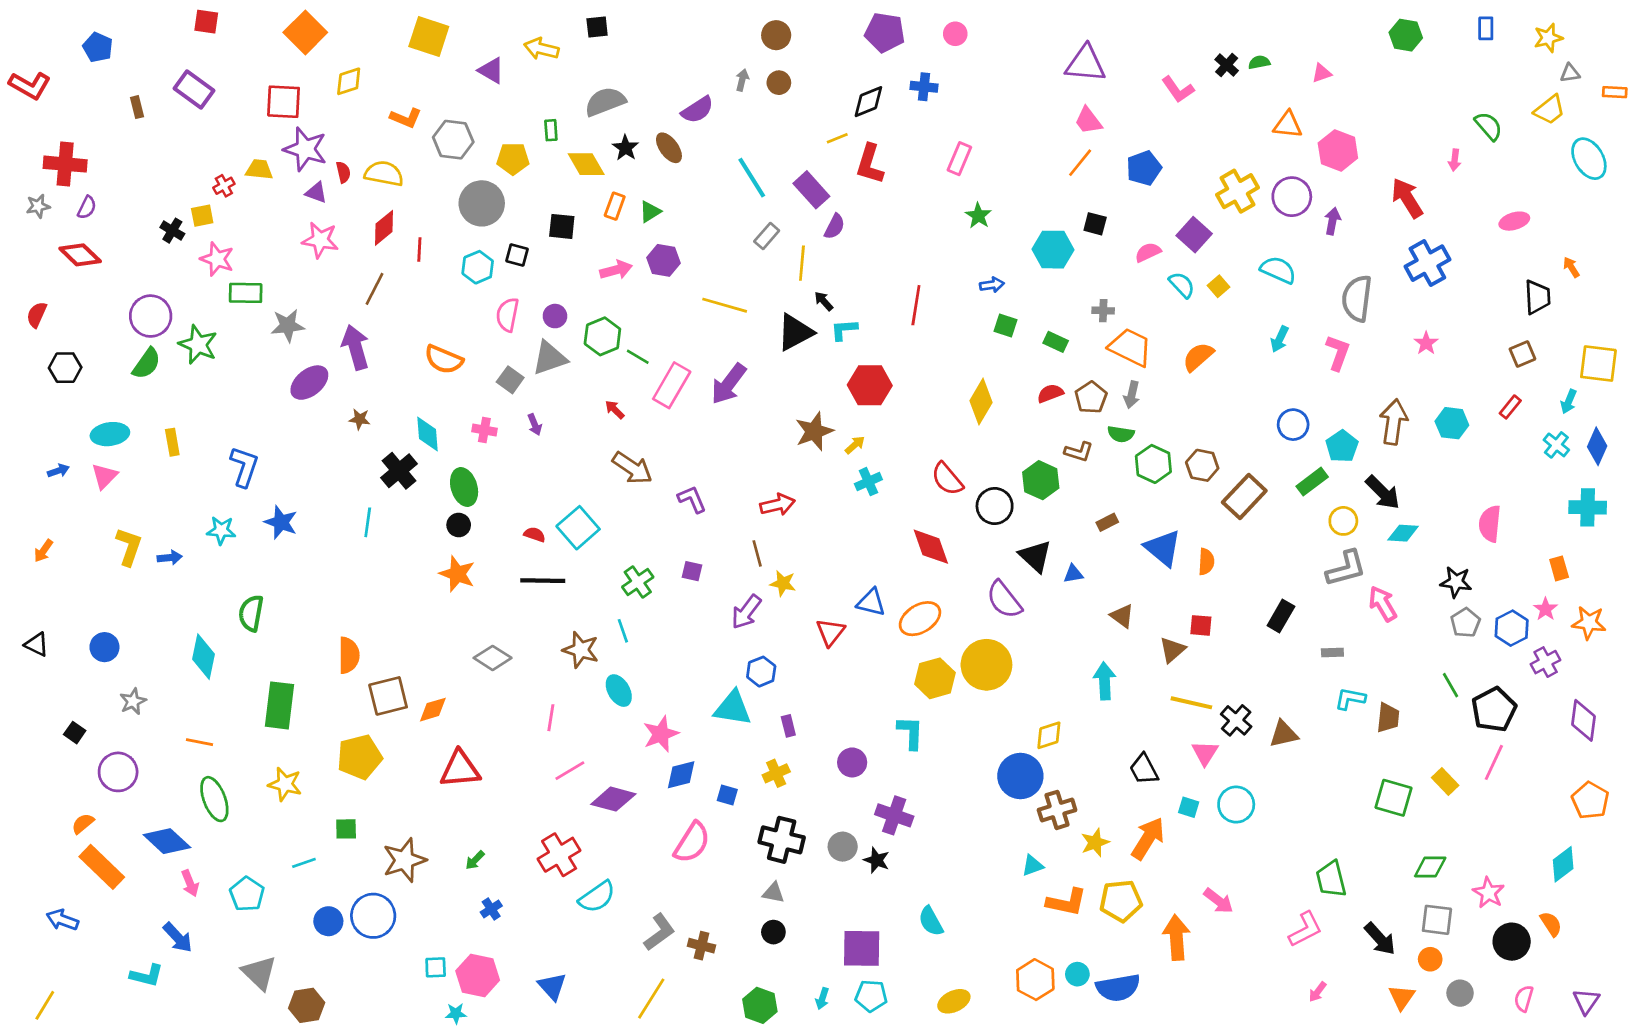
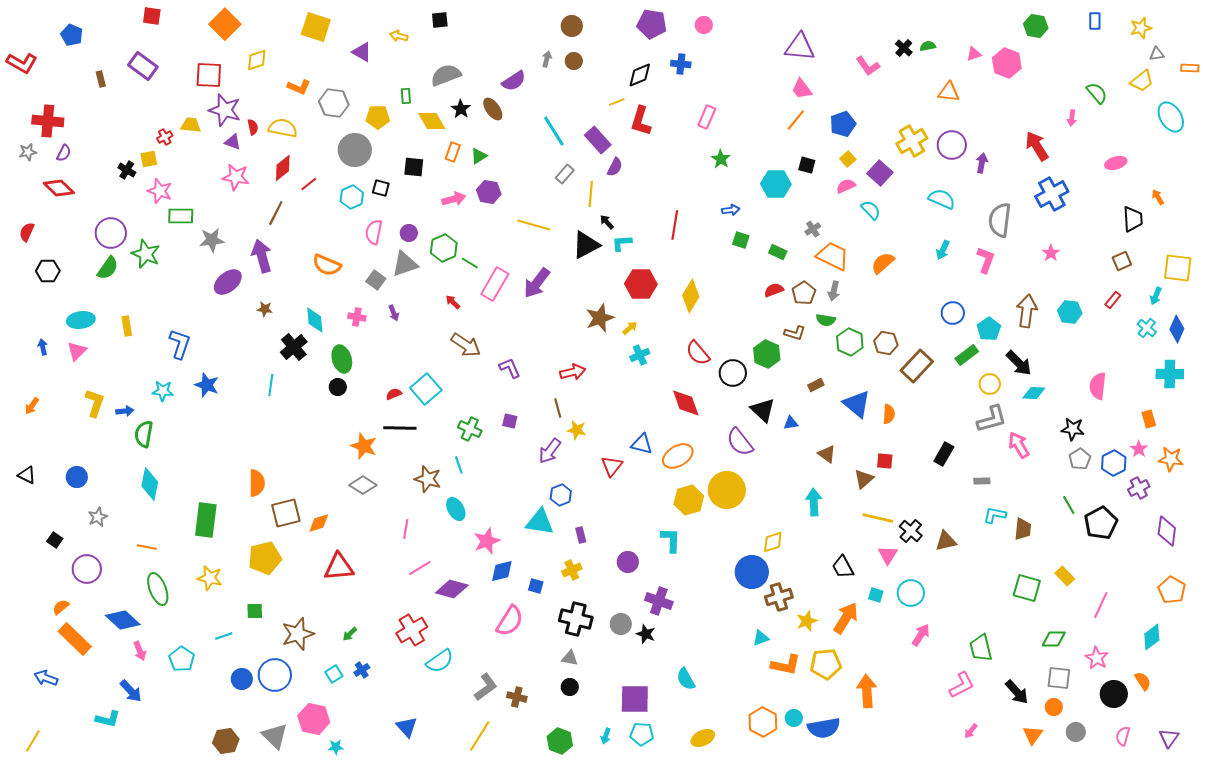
yellow arrow: (541, 49) -> (399, 36), size x0.7
pink hexagon: (1338, 150) -> (1007, 63), moved
red line: (419, 250) -> (309, 184), turned 48
yellow square: (1219, 286) -> (848, 159), moved
gray cross: (1103, 311) -> (813, 229), turned -35
yellow diamond: (981, 402) -> (691, 296), moved
blue arrow: (58, 471) -> (43, 347), turned -84
red semicircle: (535, 534) -> (394, 394), turned -42
orange star: (457, 574) -> (364, 446), moved
green cross: (638, 582) -> (470, 429), turned -30
green semicircle: (251, 613) -> (144, 434), moved
pink line: (1494, 762) -> (1101, 605), moved
pink arrow: (1219, 901) -> (921, 635), moved, turned -95
cyan square: (436, 967) -> (334, 674), moved, turned -30
gray triangle: (259, 973) -> (275, 736), moved
pink hexagon: (478, 975) -> (314, 719), moved

